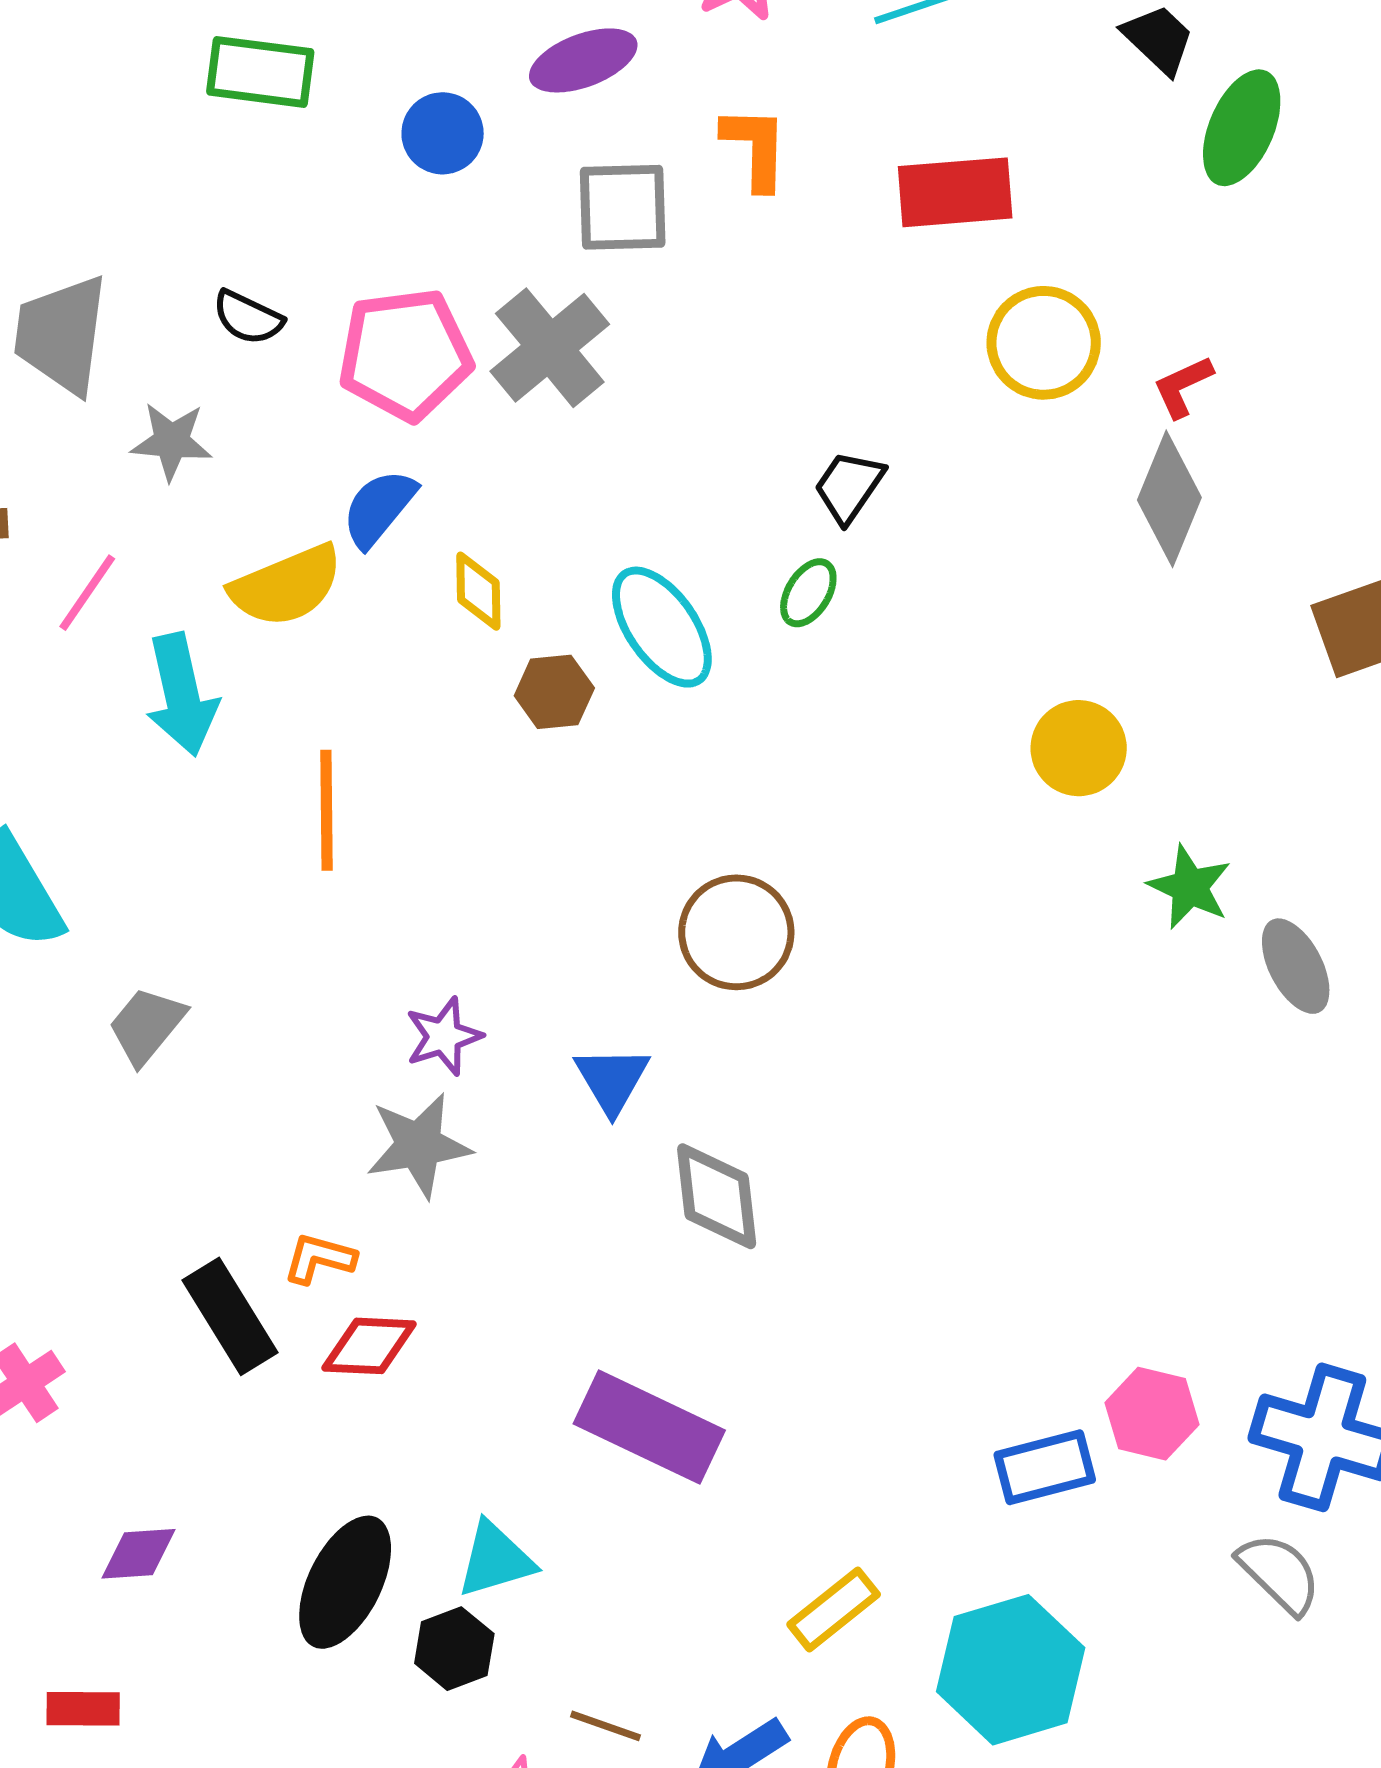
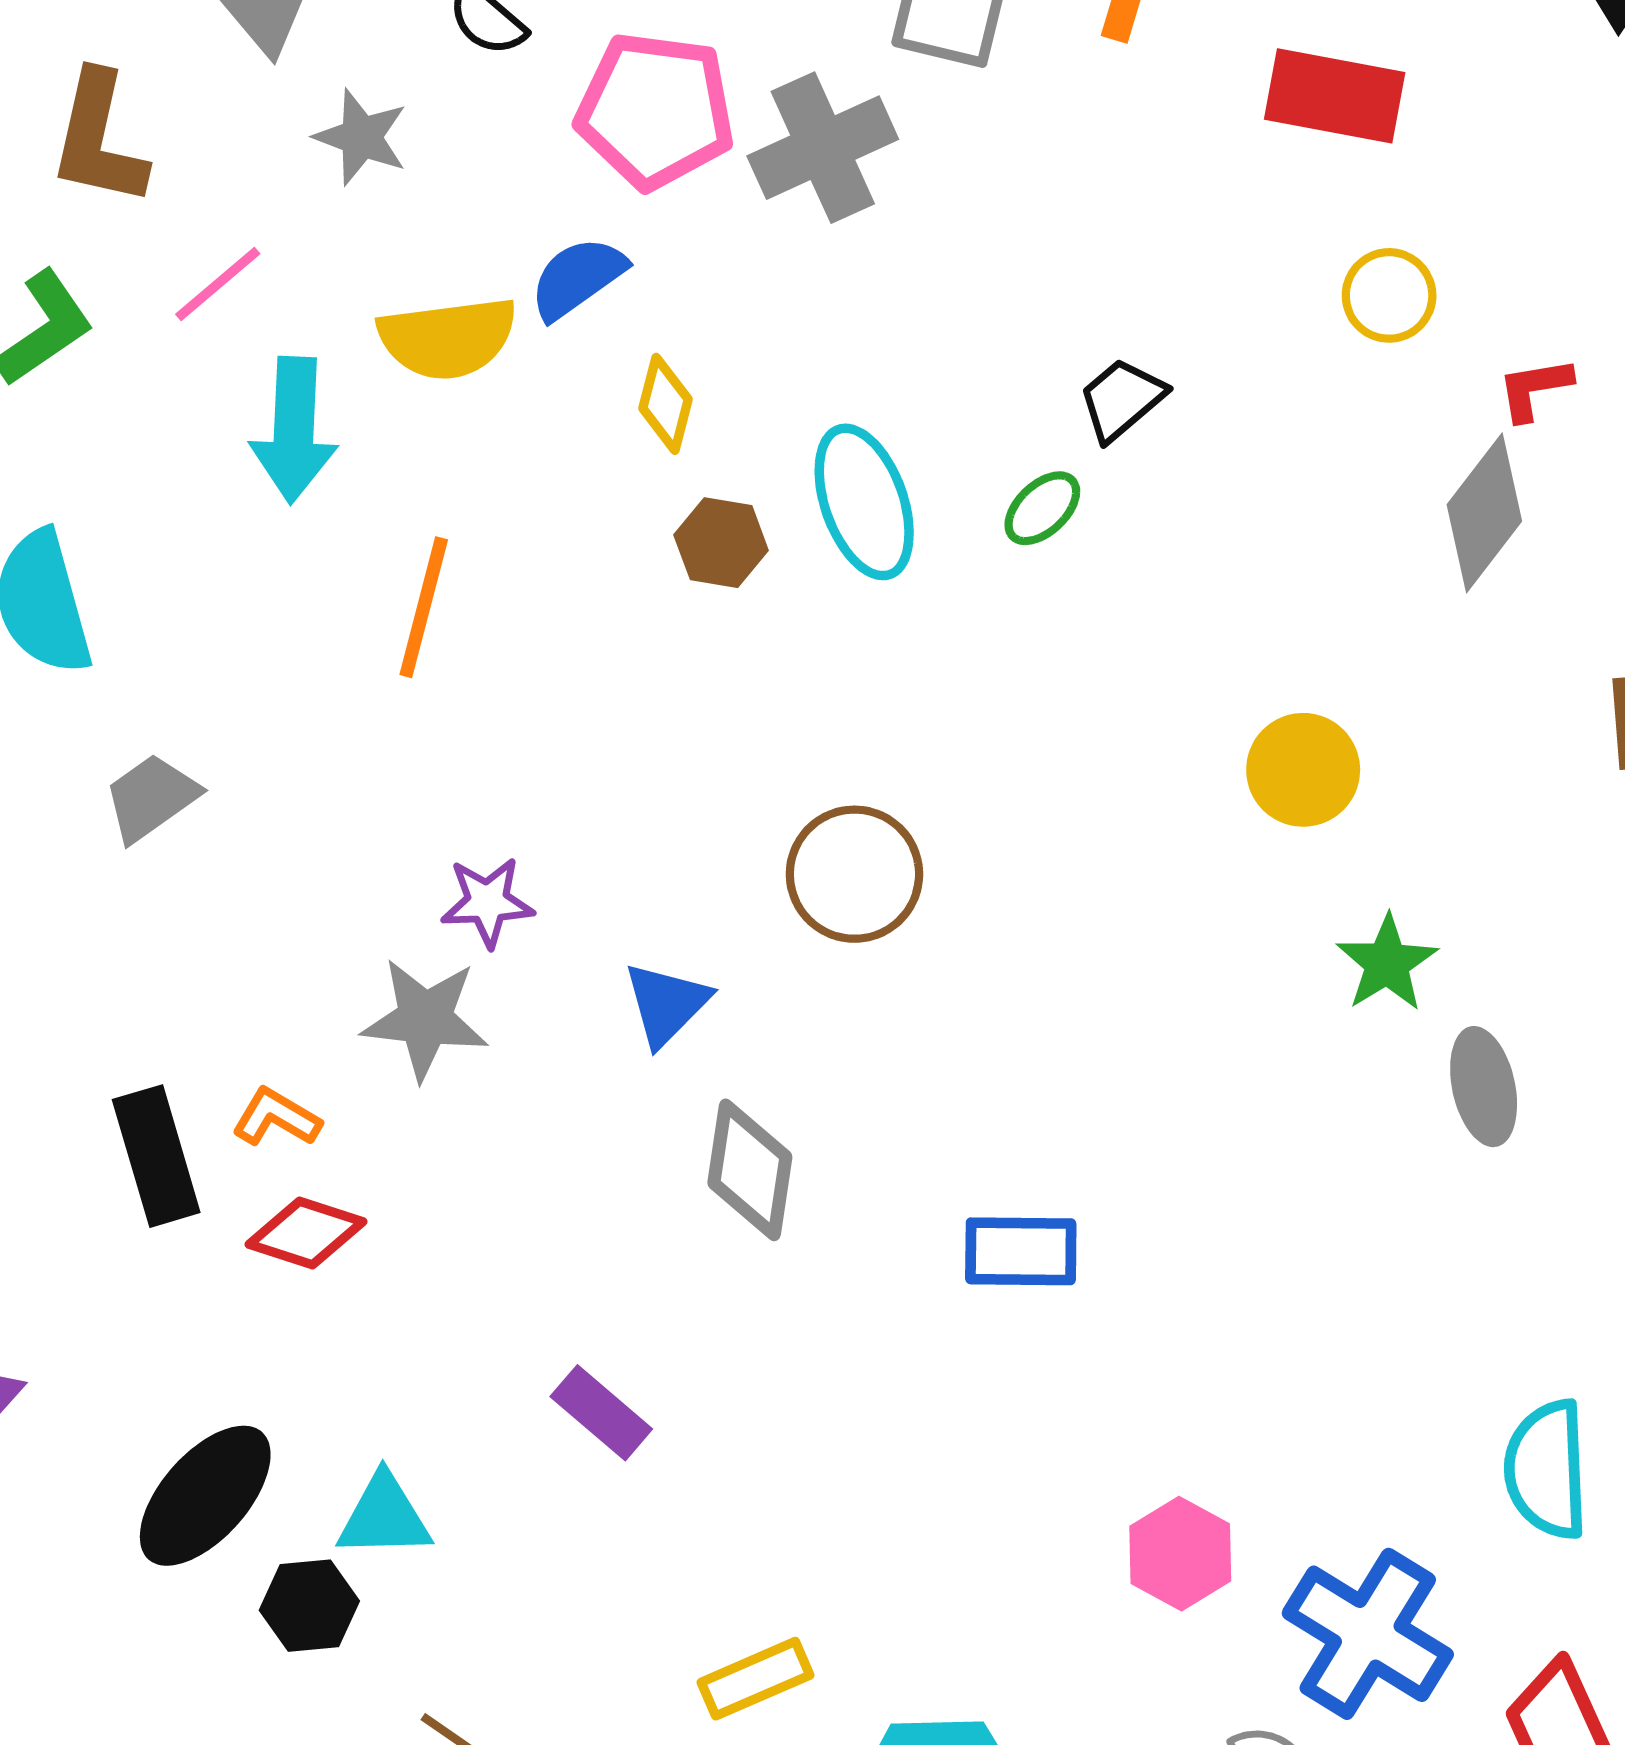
yellow circle: (1044, 343) -> (1389, 295), size x0.7
purple rectangle: (649, 1427) -> (601, 1413), size x0.6
blue rectangle: (1045, 1467) -> (1021, 1251), moved

